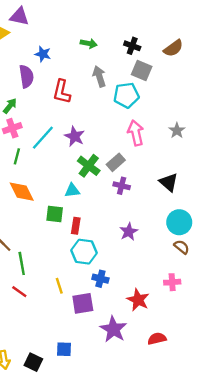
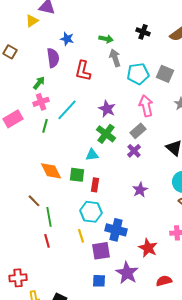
green arrow: (89, 44) -> (106, 39), moved
gray square: (142, 71) -> (165, 74), moved
purple star: (75, 136) -> (107, 109), moved
gray rectangle: (116, 162) -> (138, 131), moved
purple cross: (122, 186) -> (134, 151), turned 32
orange diamond: (22, 192) -> (51, 171), moved
cyan hexagon: (84, 252) -> (91, 212), moved
blue cross: (100, 279) -> (116, 230), size x1.5
red line: (19, 292) -> (47, 241), turned 40
blue square: (64, 349) -> (99, 281), moved

